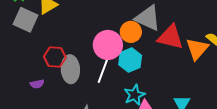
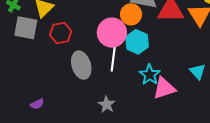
red hexagon: (55, 57) -> (61, 33), moved
purple semicircle: (37, 84) -> (37, 104), moved

